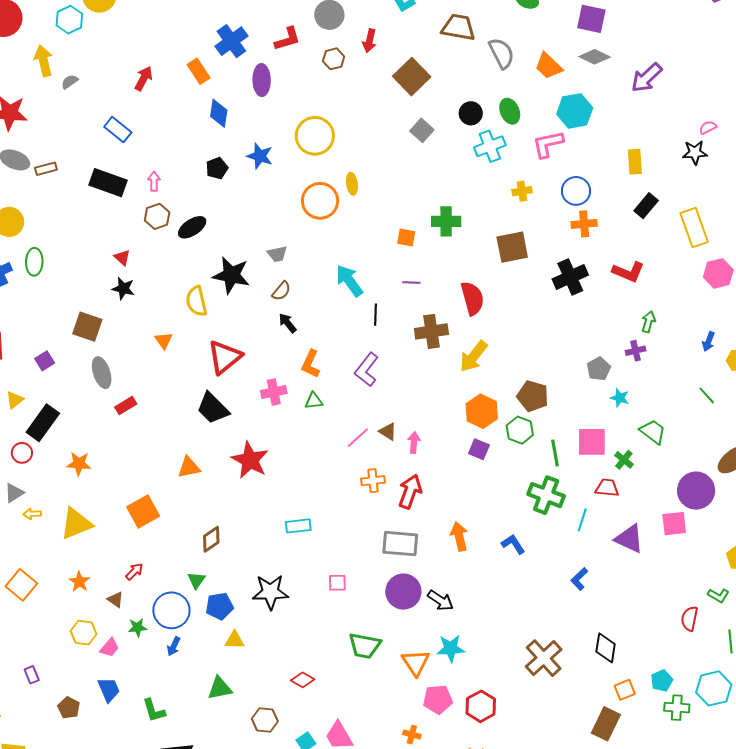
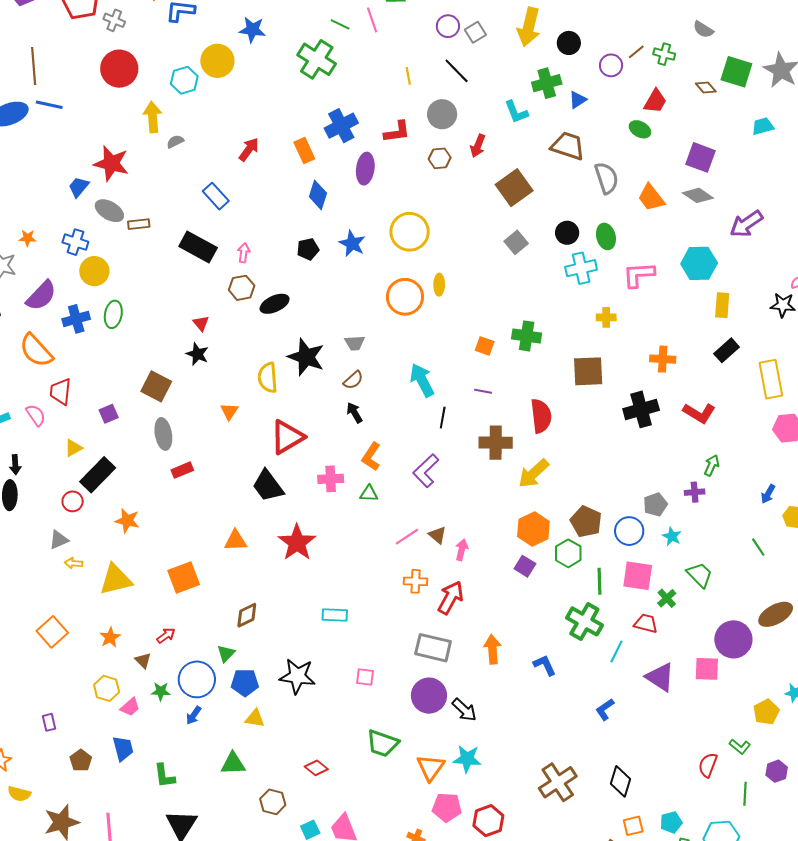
cyan hexagon: (575, 111) -> (699, 263), moved
blue circle: (576, 191) -> (629, 531), moved

